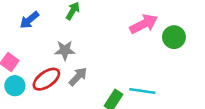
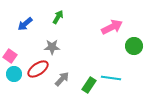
green circle: (174, 37) -> (134, 46), moved
gray arrow: (78, 77) -> (62, 79), moved

